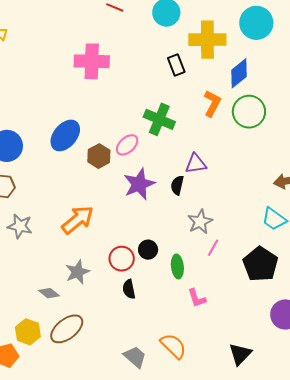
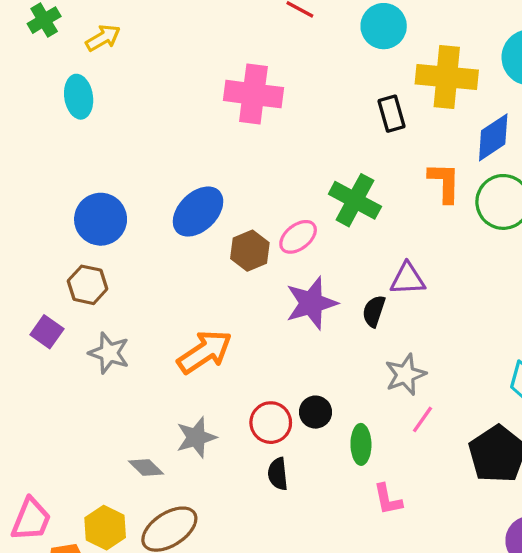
orange L-shape: (212, 103) -> (444, 182), turned -32

